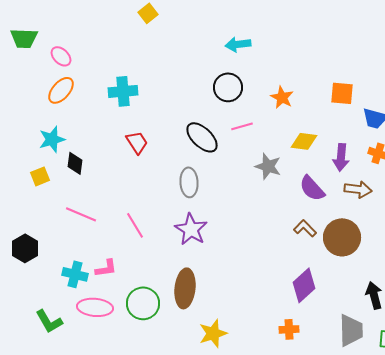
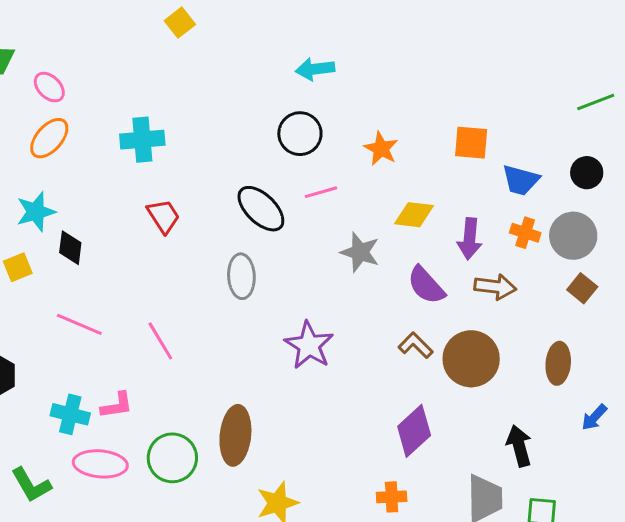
purple star: (191, 229) -> (309, 345), moved

